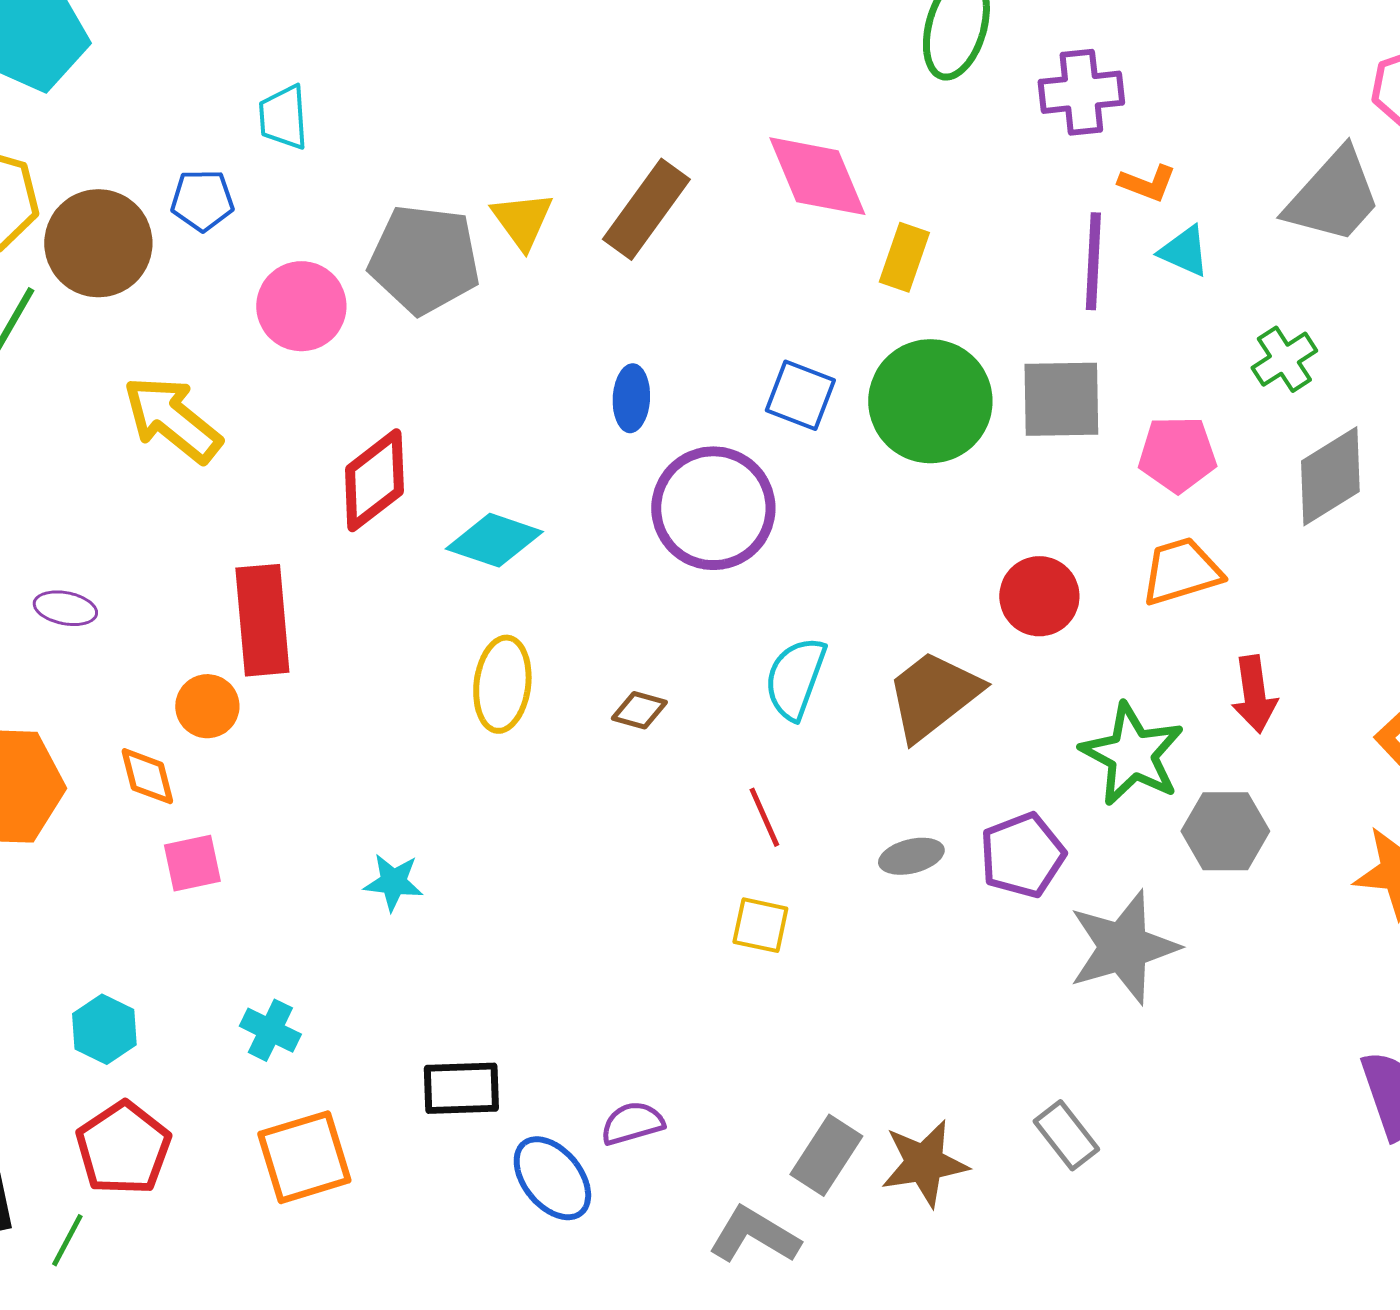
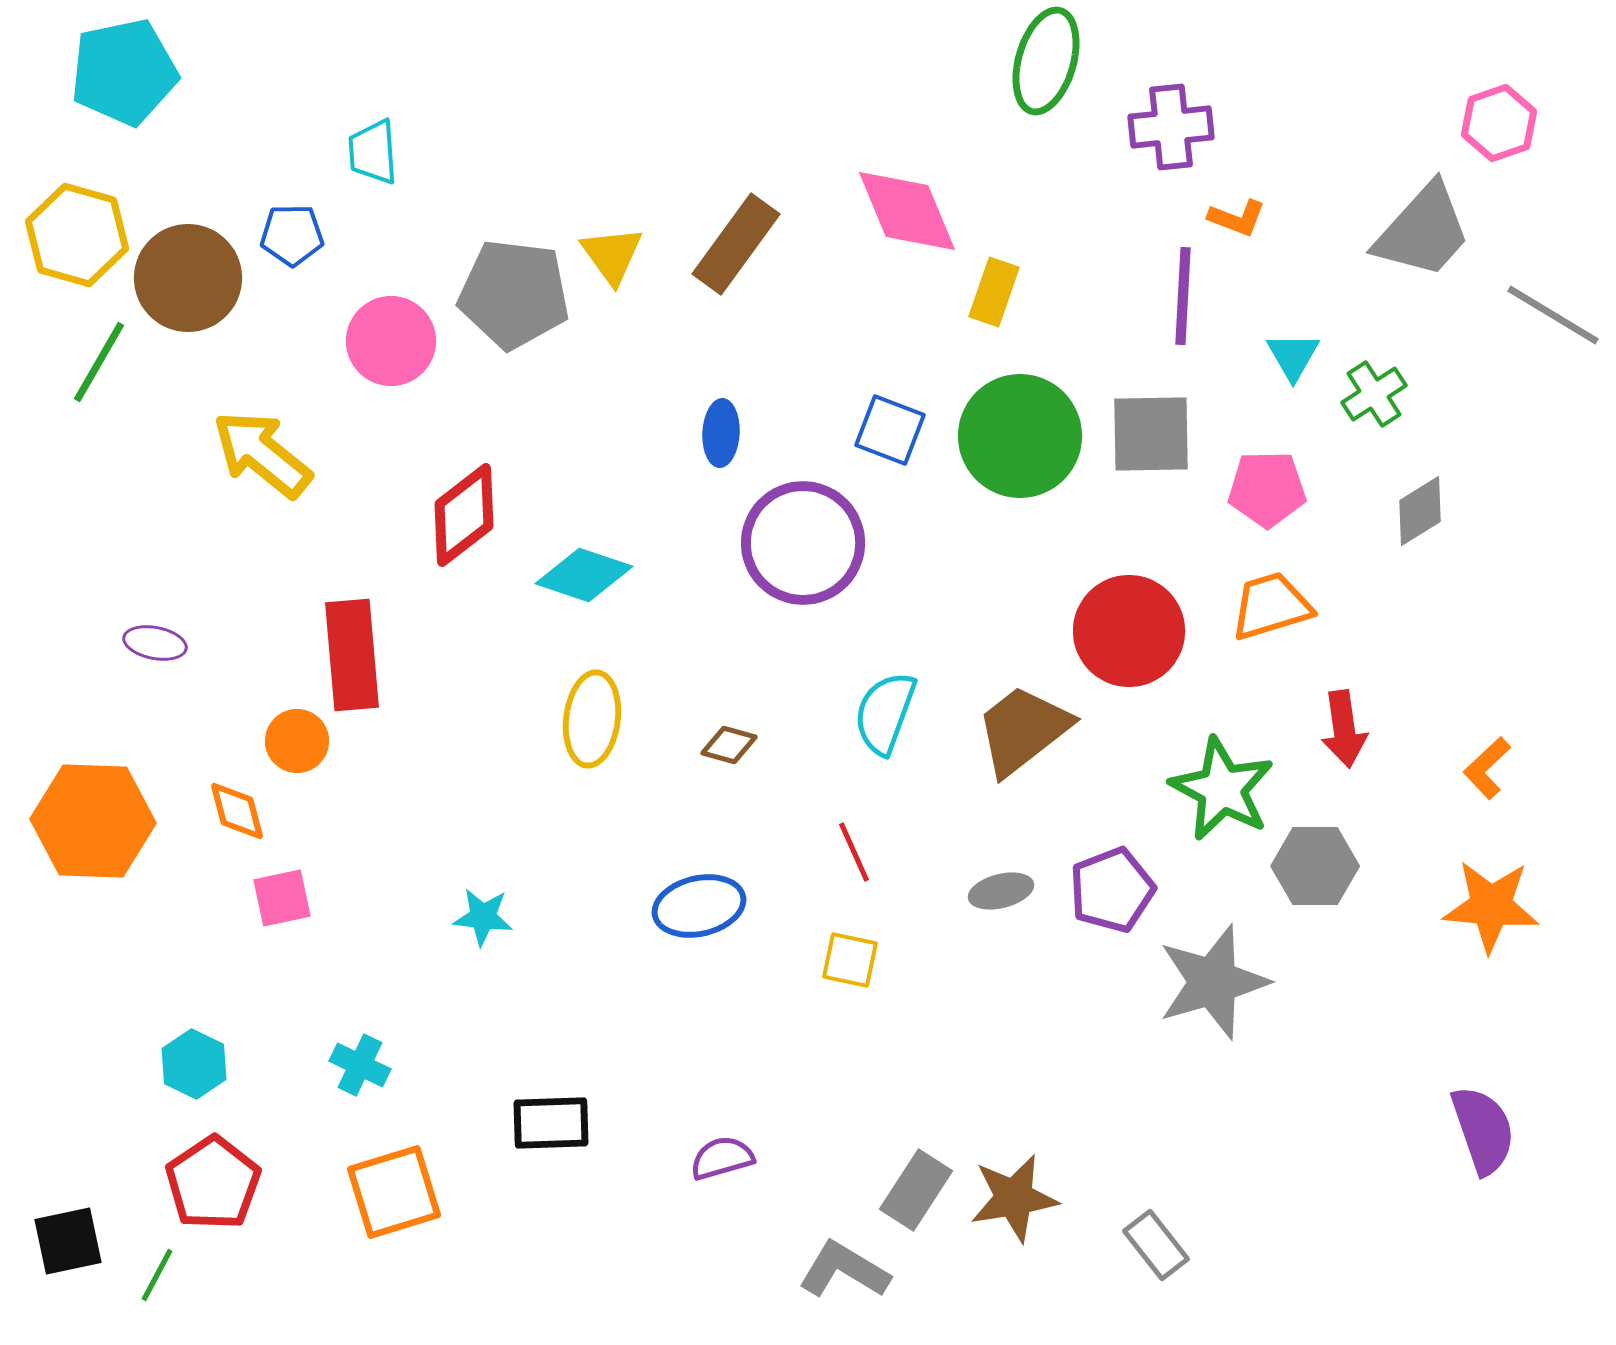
cyan triangle: (1184, 251) -> (1293, 356), moved, turned 36
gray diamond: (1330, 476) -> (1420, 511), size x0.7
red circle: (1039, 596) -> (1129, 631), size x1.4
gray rectangle: (1066, 1135) -> (1156, 1245), moved
blue ellipse: (552, 1178) -> (699, 906), moved, turned -64

